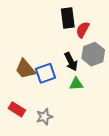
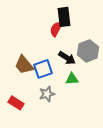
red semicircle: (83, 30) -> (56, 29), moved
black arrow: (71, 62) -> (67, 58), turned -30
gray star: (44, 117) -> (47, 94), moved

